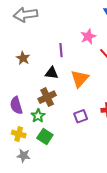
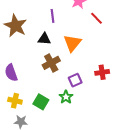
brown star: (23, 58) -> (15, 26), size x1.6
brown cross: (47, 97) -> (51, 63), moved
green star: (38, 116) -> (66, 97), moved

